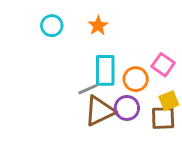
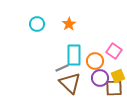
purple circle: (127, 108) -> (100, 78), moved
brown triangle: (99, 111) -> (70, 83), turned -50

